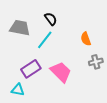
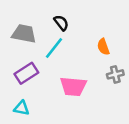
purple rectangle: (31, 69) -> (26, 73), moved
pink trapezoid: (61, 72) -> (73, 86), turned 140

